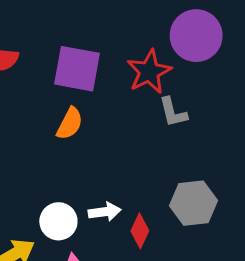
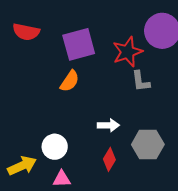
purple square: (77, 69) -> (79, 44), turned -32
white arrow: (105, 212) -> (108, 125), moved

